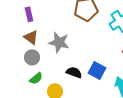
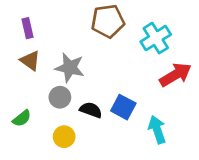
gray circle: (32, 57) -> (60, 97), moved
green semicircle: (36, 78) -> (22, 118), moved

